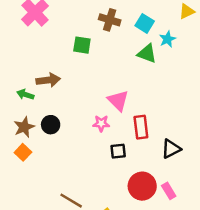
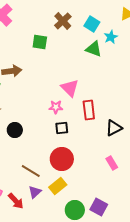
brown cross: (110, 20) -> (63, 21), turned 30
black circle: (51, 125) -> (15, 130), moved
black square: (118, 151) -> (62, 128), moved
red circle: (142, 186) -> (62, 159), moved

